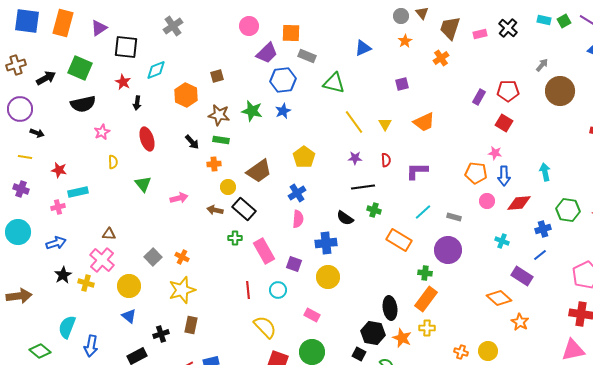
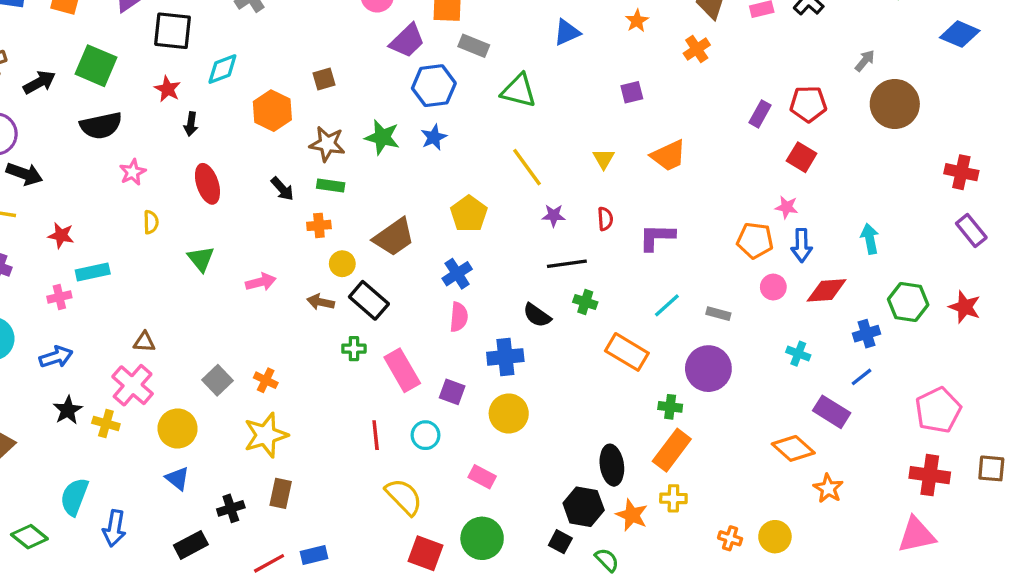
yellow line: (354, 122) -> (527, 167), moved
black arrow: (37, 133) -> (24, 174), size x1.5

